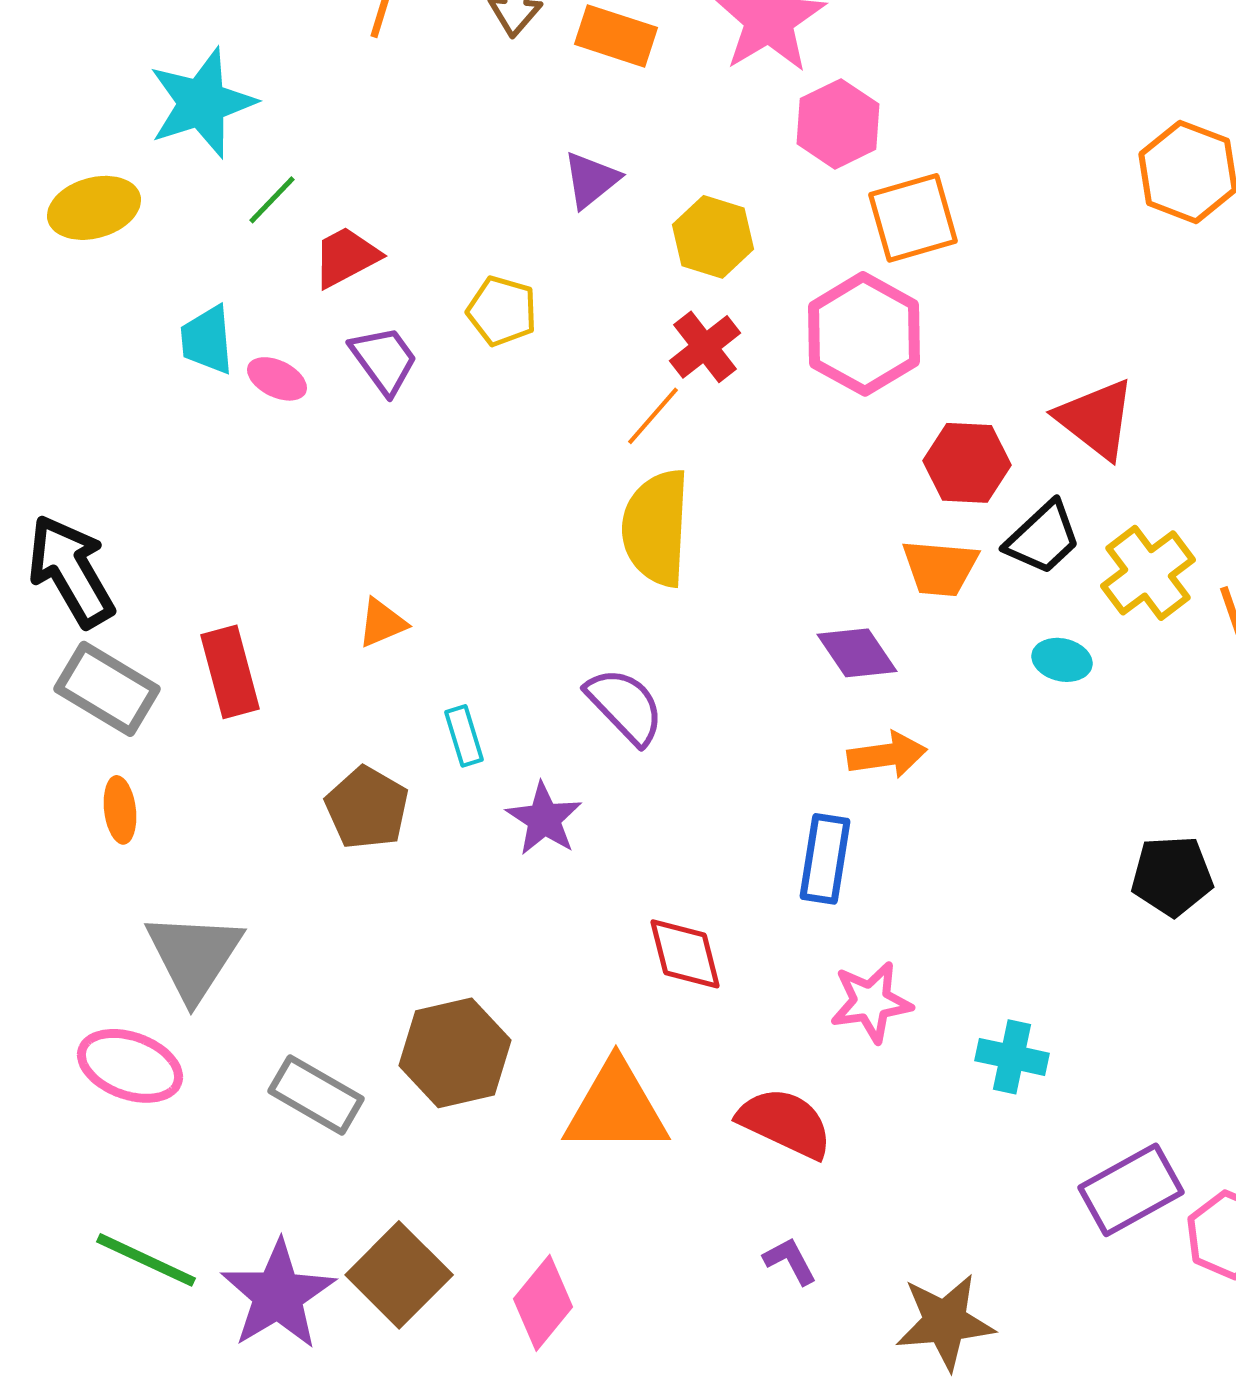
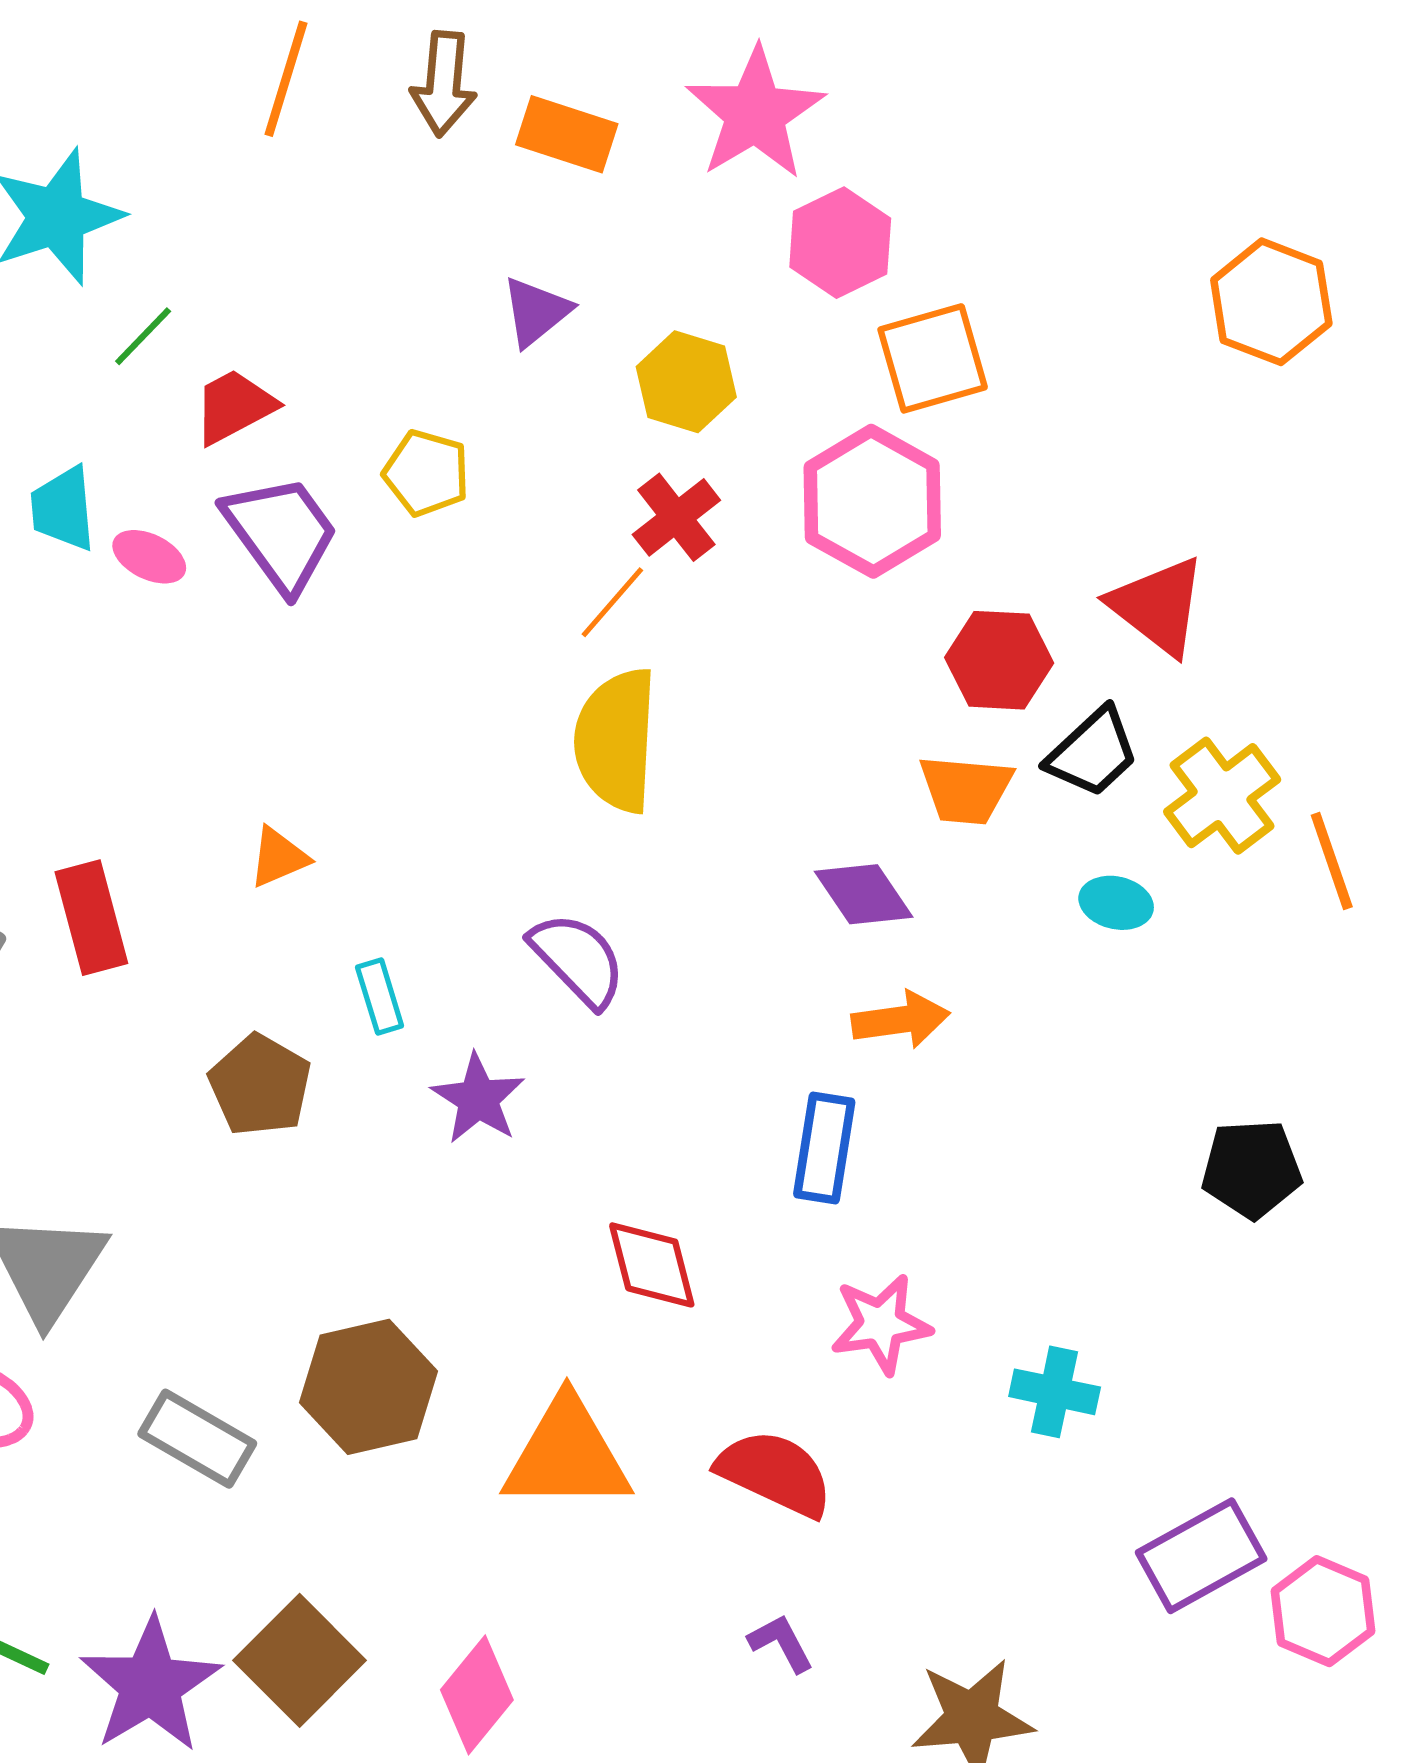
purple trapezoid: (384, 360) -> (281, 533), size x1.4

